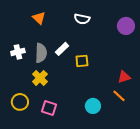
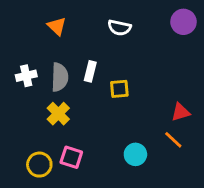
purple circle: (126, 26) -> (183, 22), moved
white rectangle: (62, 49) -> (90, 71), turned -32
yellow circle: (20, 102) -> (39, 165), moved

